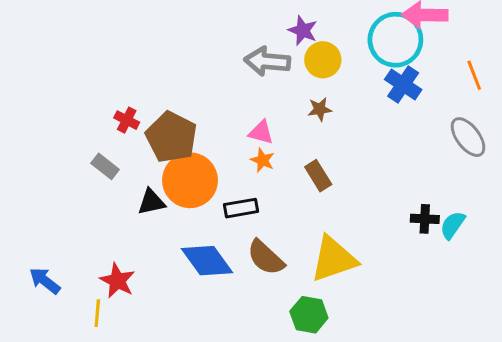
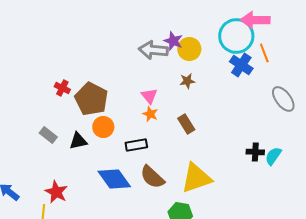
purple star: (303, 30) -> (173, 41), moved
orange line: (474, 75) -> (264, 53), moved
pink triangle: (261, 132) -> (149, 96), turned 36
gray rectangle: (105, 166) -> (48, 135), moved
orange circle: (190, 180) -> (103, 127), size x0.6

